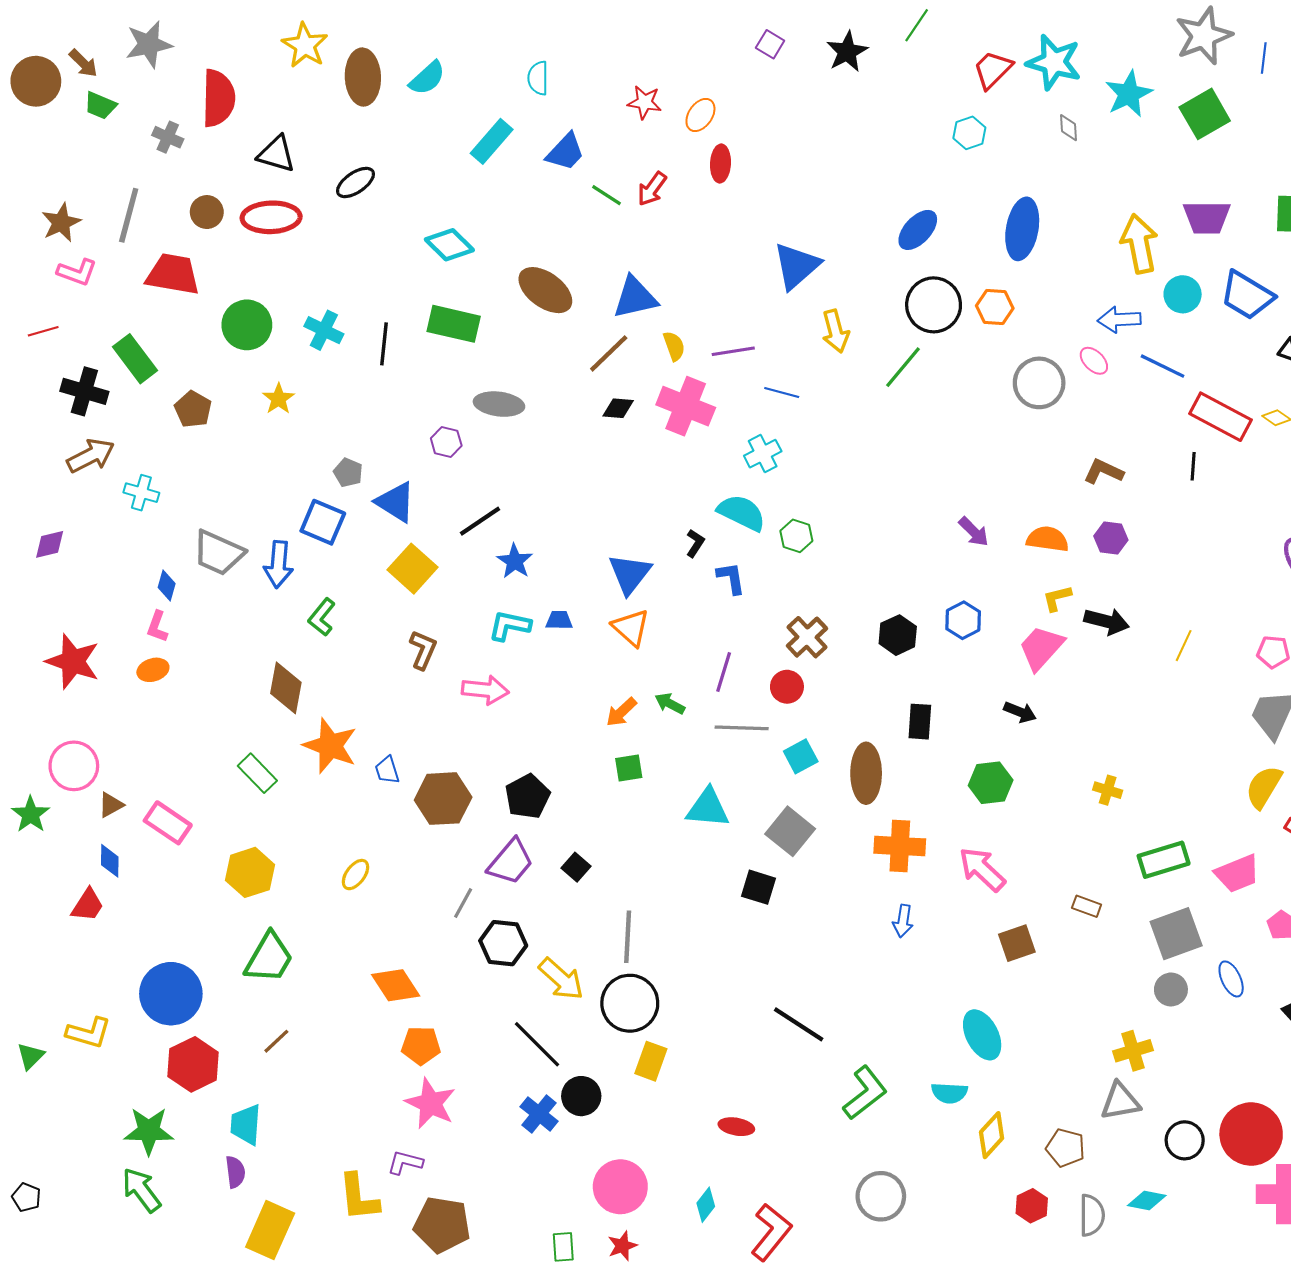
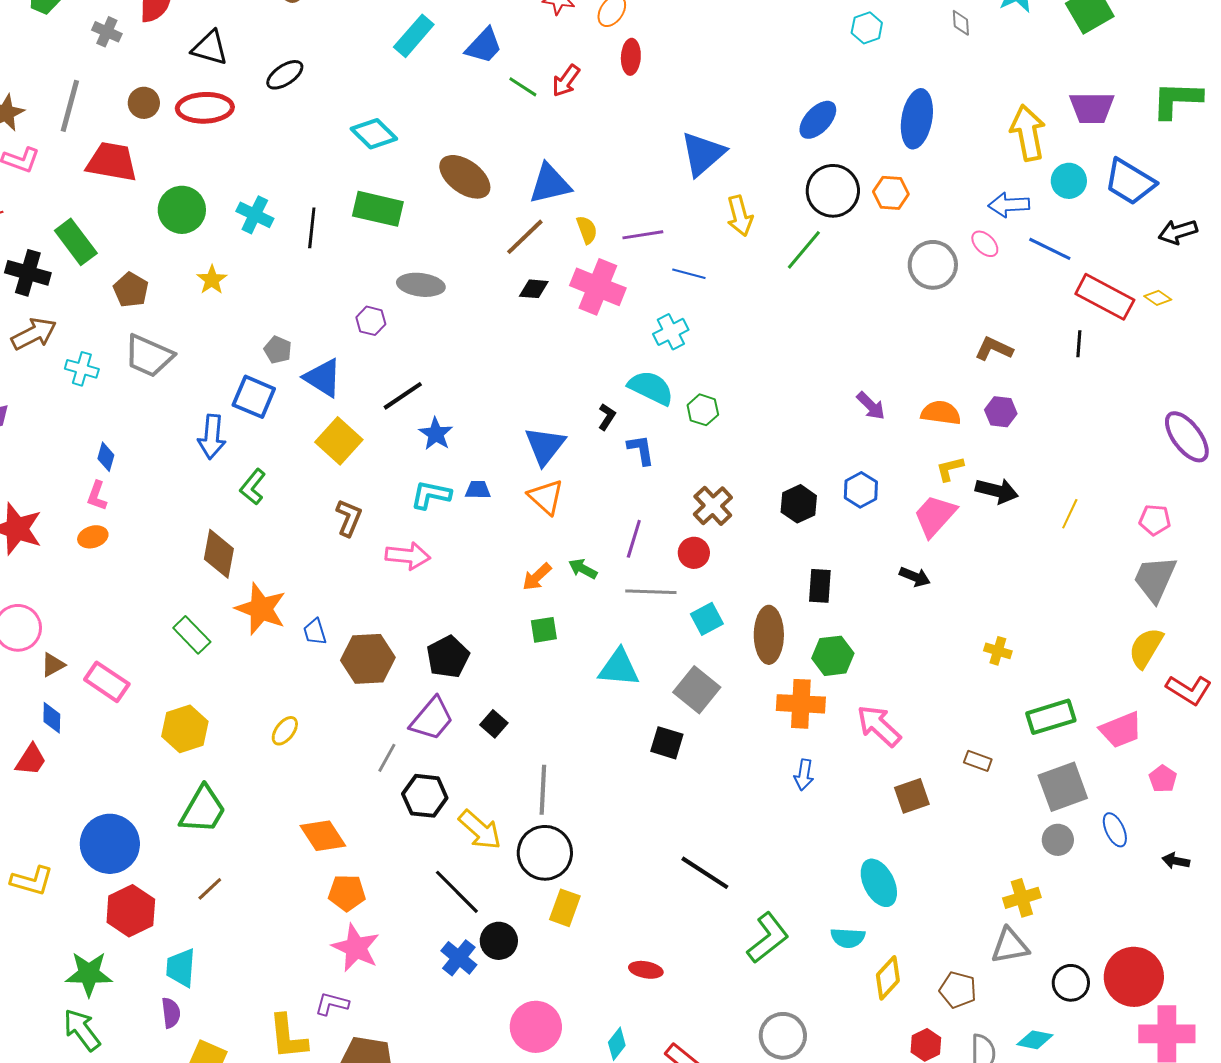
gray trapezoid: (218, 553) -> (149, 356), moved
green hexagon: (991, 783) -> (833, 656), moved

